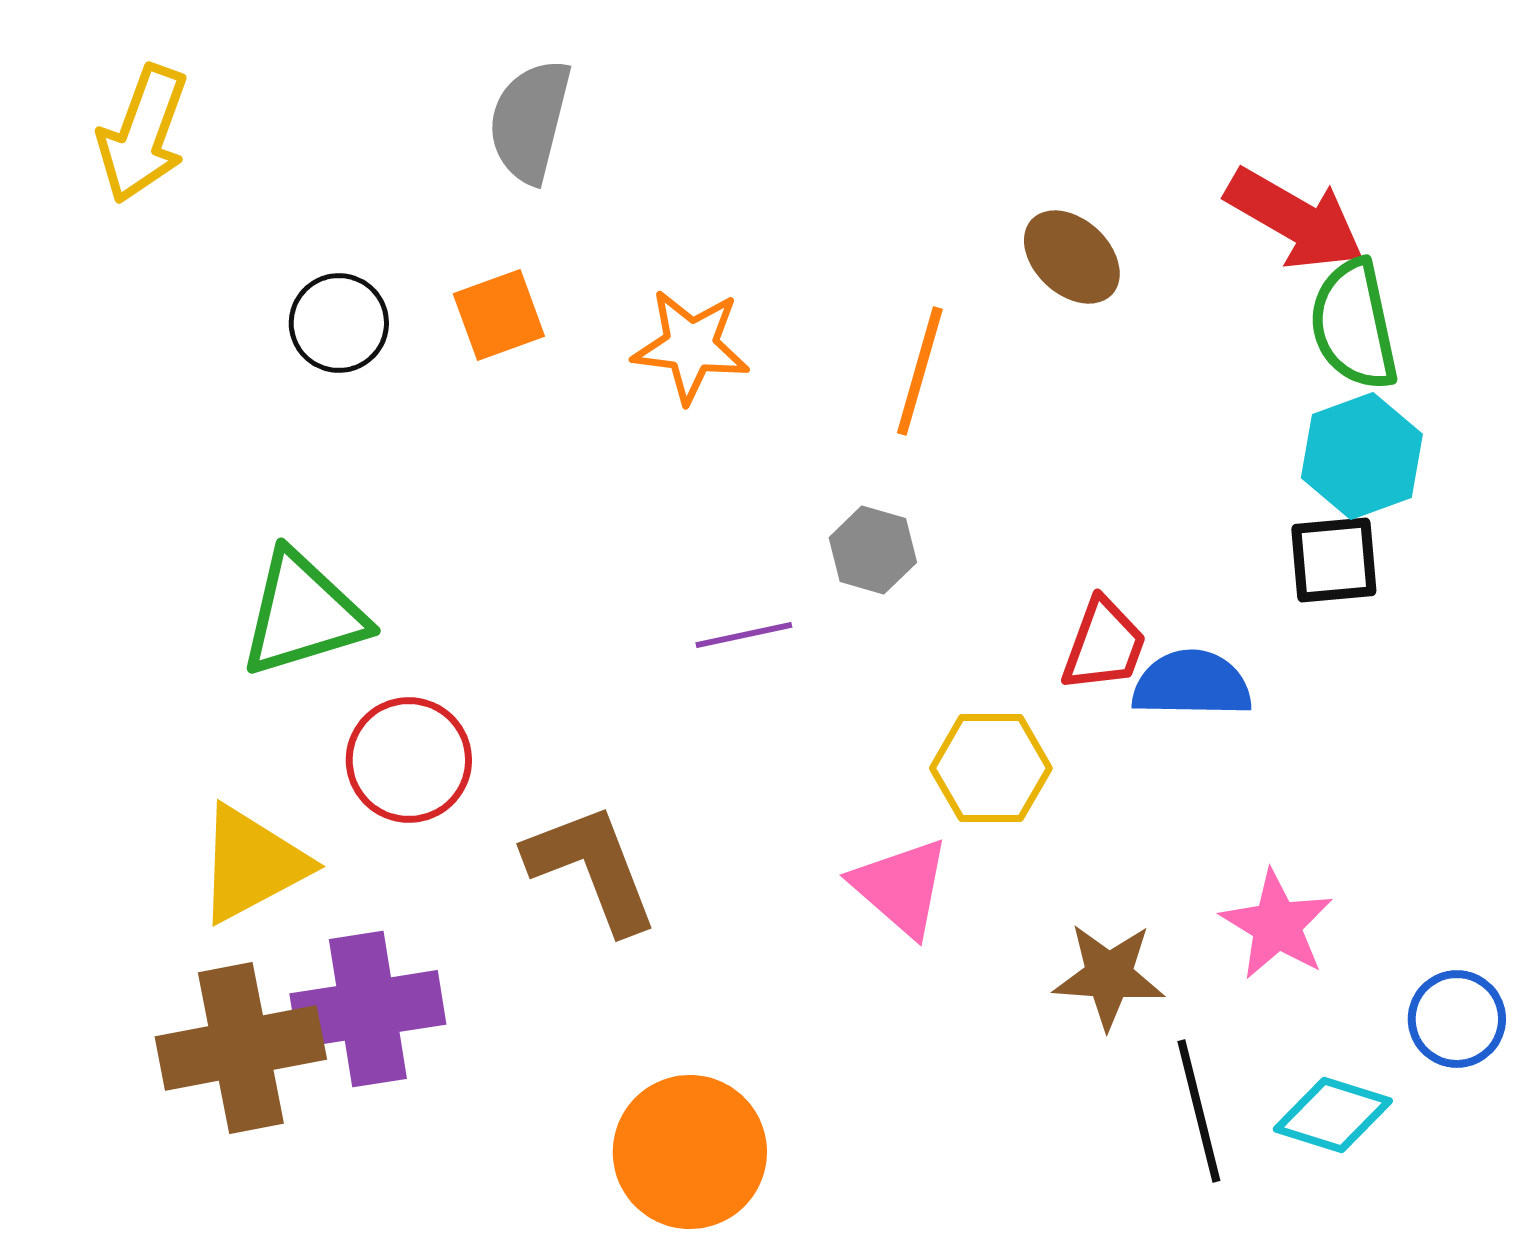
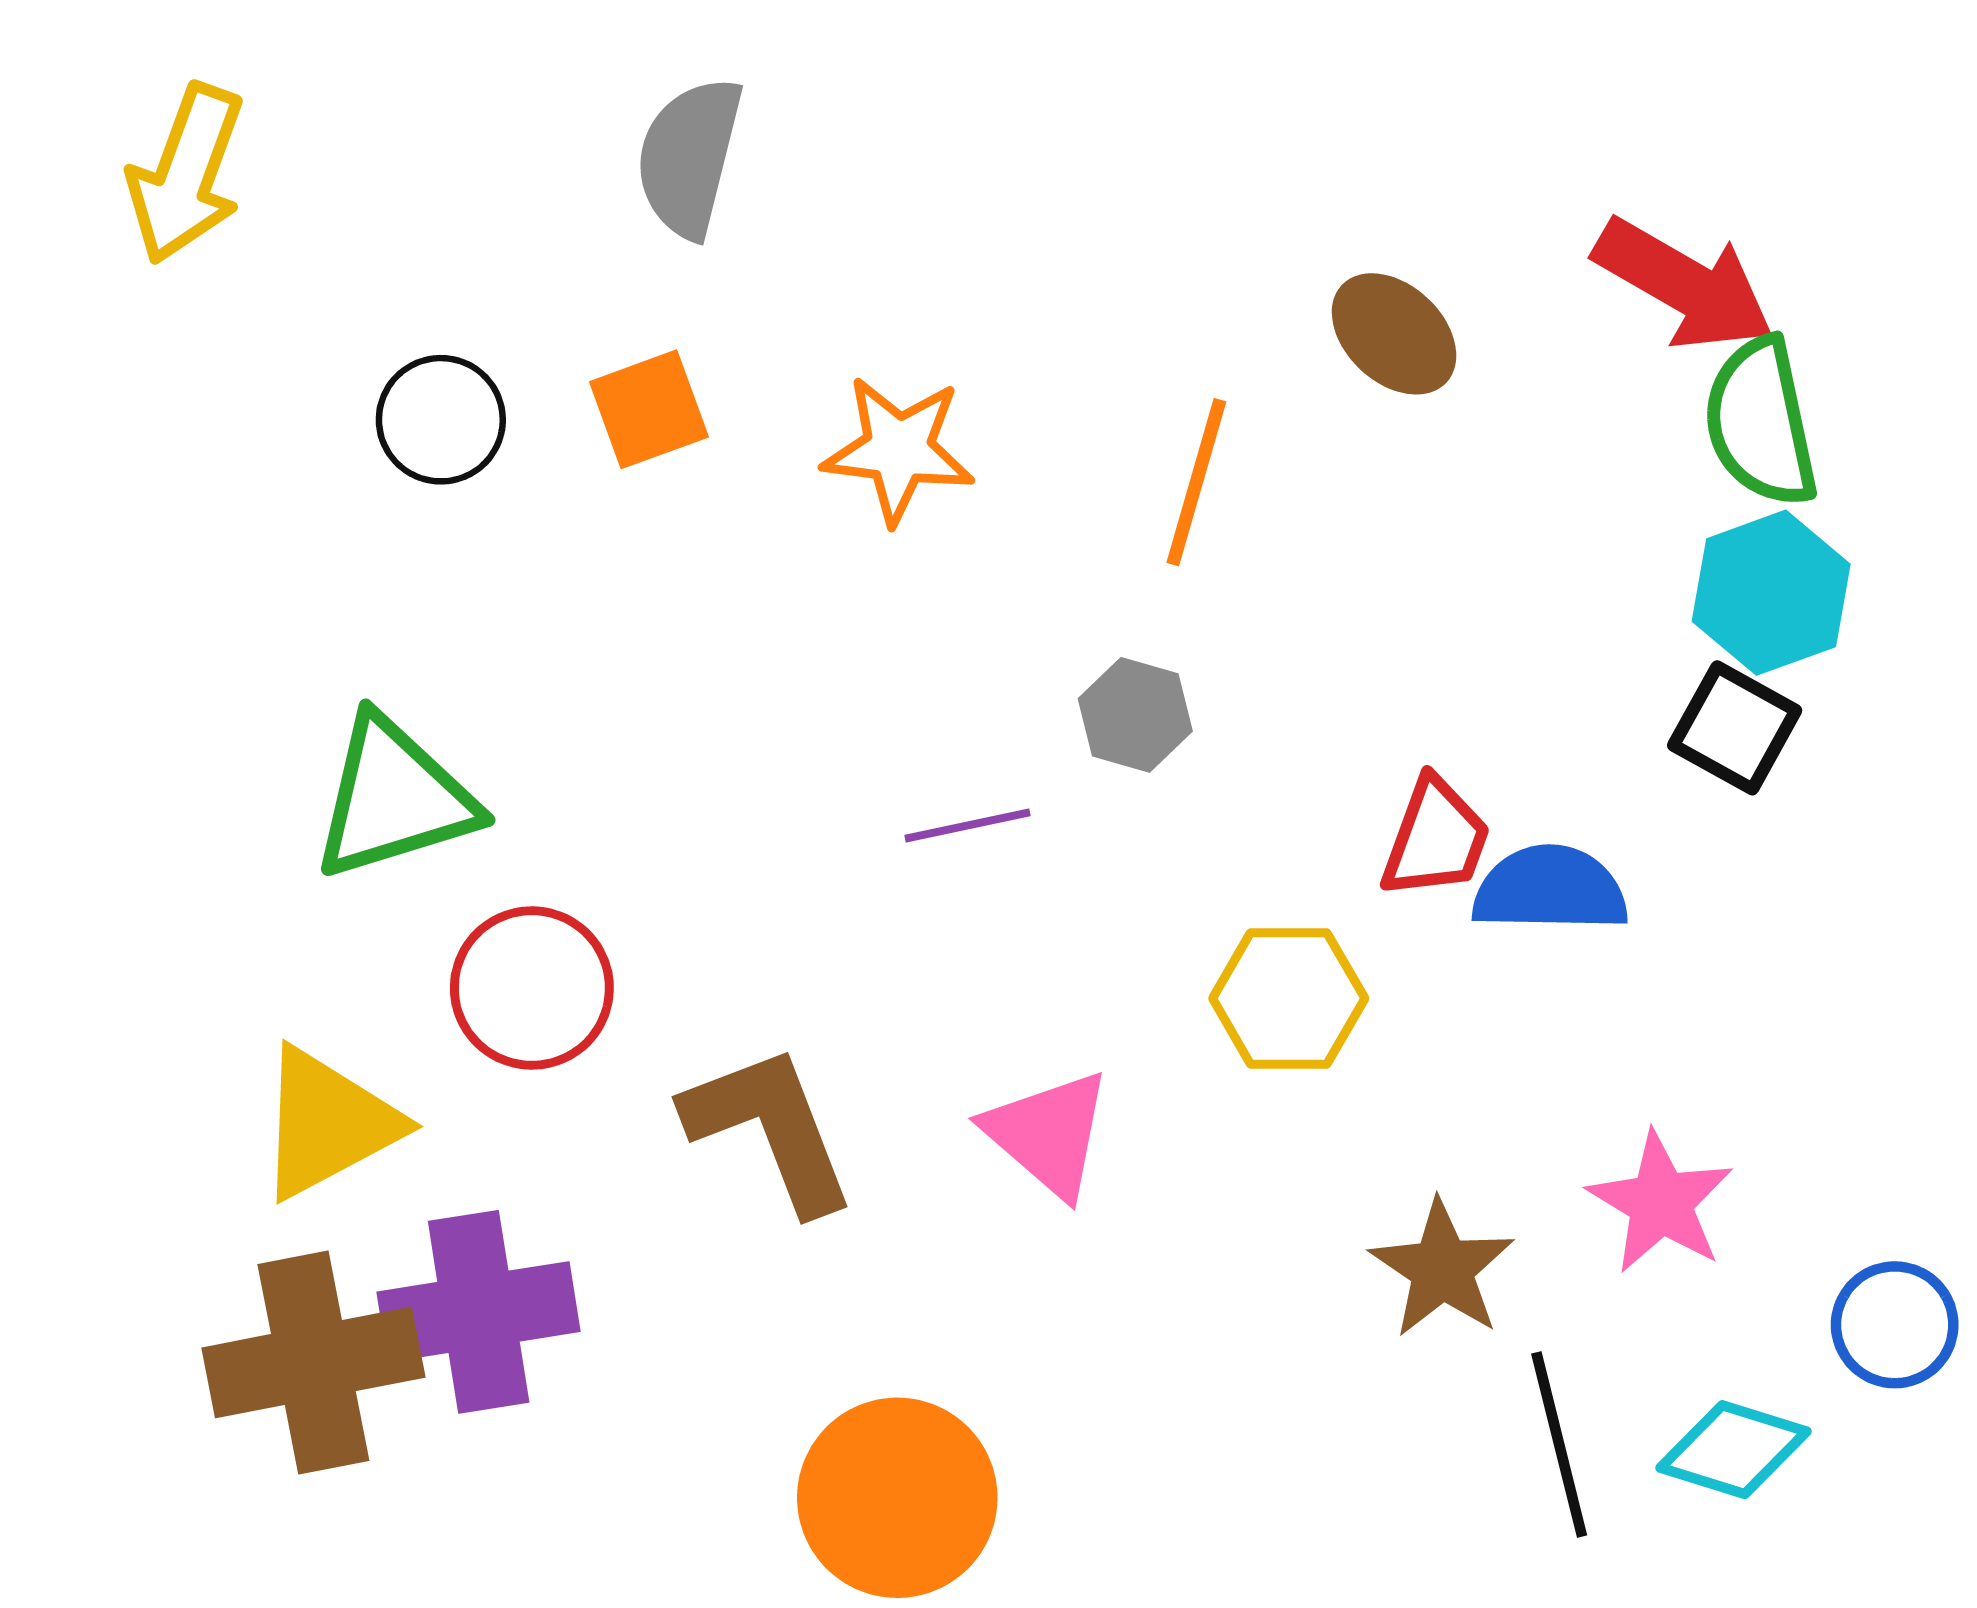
black square: (1334, 560) -> (1735, 728), turned 34
pink triangle: (901, 887) -> (1048, 1134), moved
brown star: (1109, 976) -> (1442, 1269), turned 30

